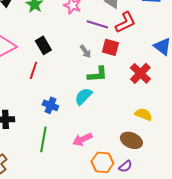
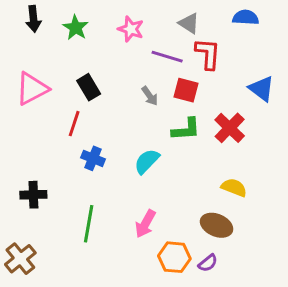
red L-shape: (125, 22) -> (208, 54), turned -60
green L-shape: (97, 74) -> (186, 129), moved
blue cross: (50, 105) -> (93, 158), moved
pink arrow: (82, 139) -> (145, 224), turned -36

